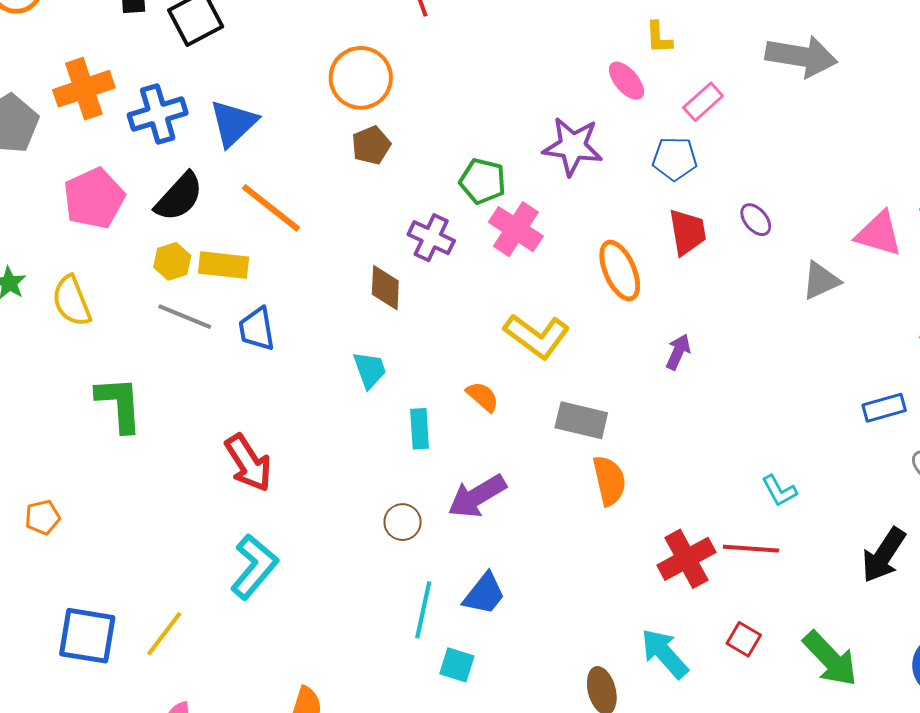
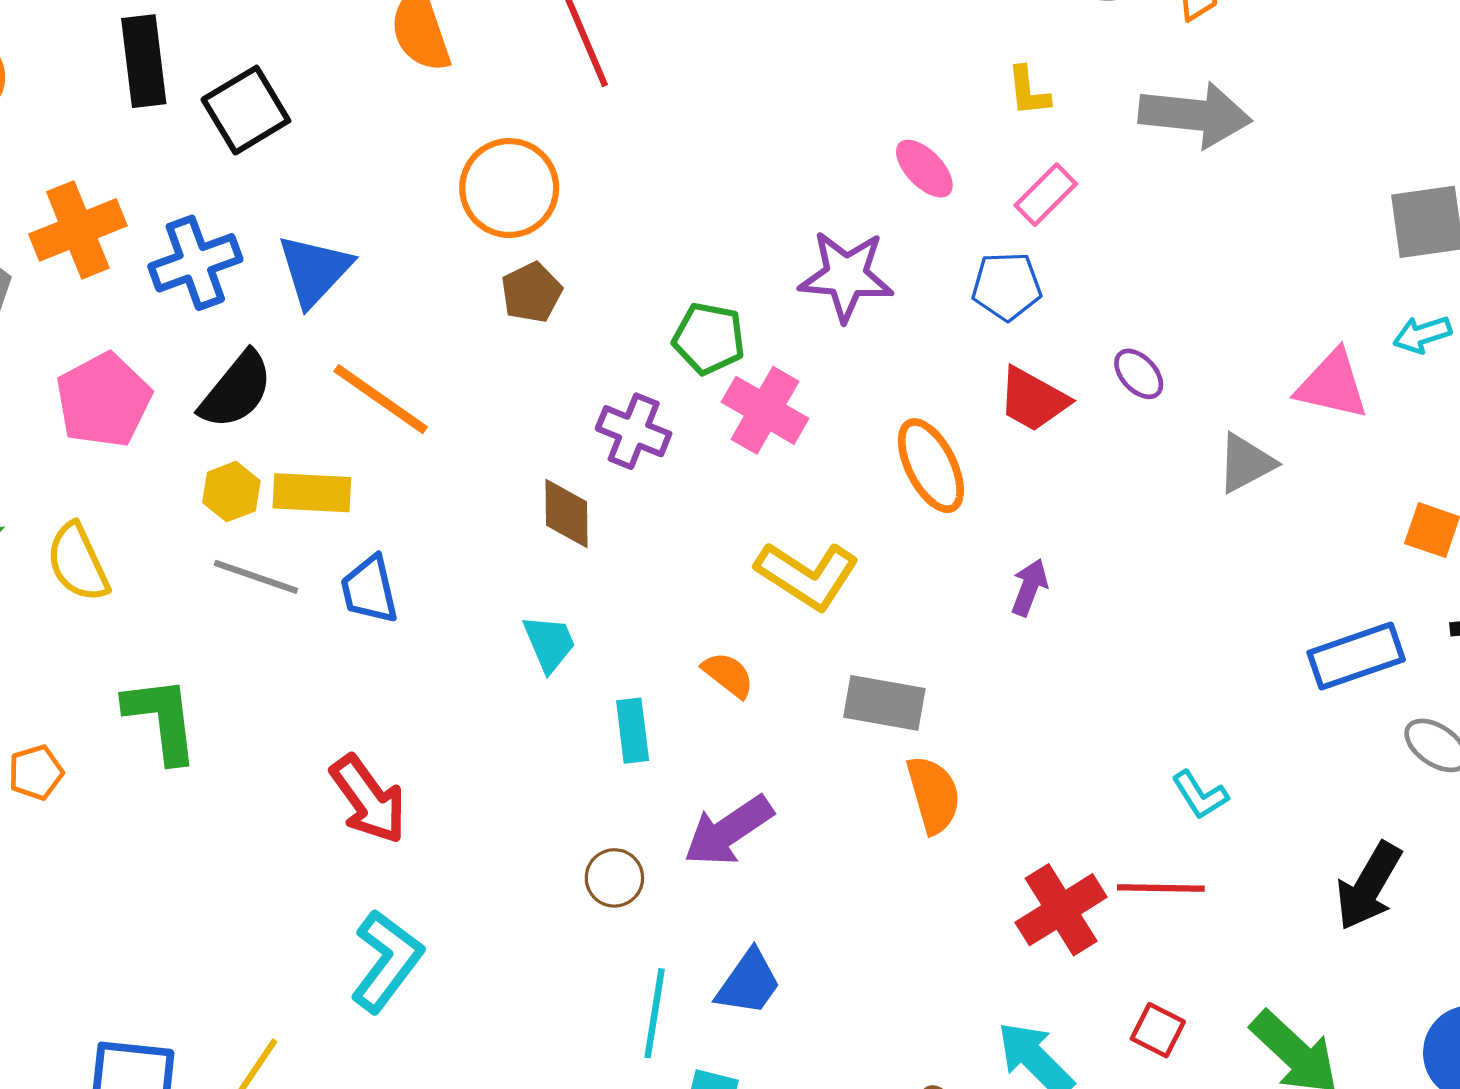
yellow L-shape: (659, 38) -> (1028, 91), moved
red trapezoid: (687, 232) -> (1033, 399), turned 132
blue rectangle: (884, 408) -> (1356, 656), size x1.4
orange pentagon: (42, 517) -> (36, 772), moved

